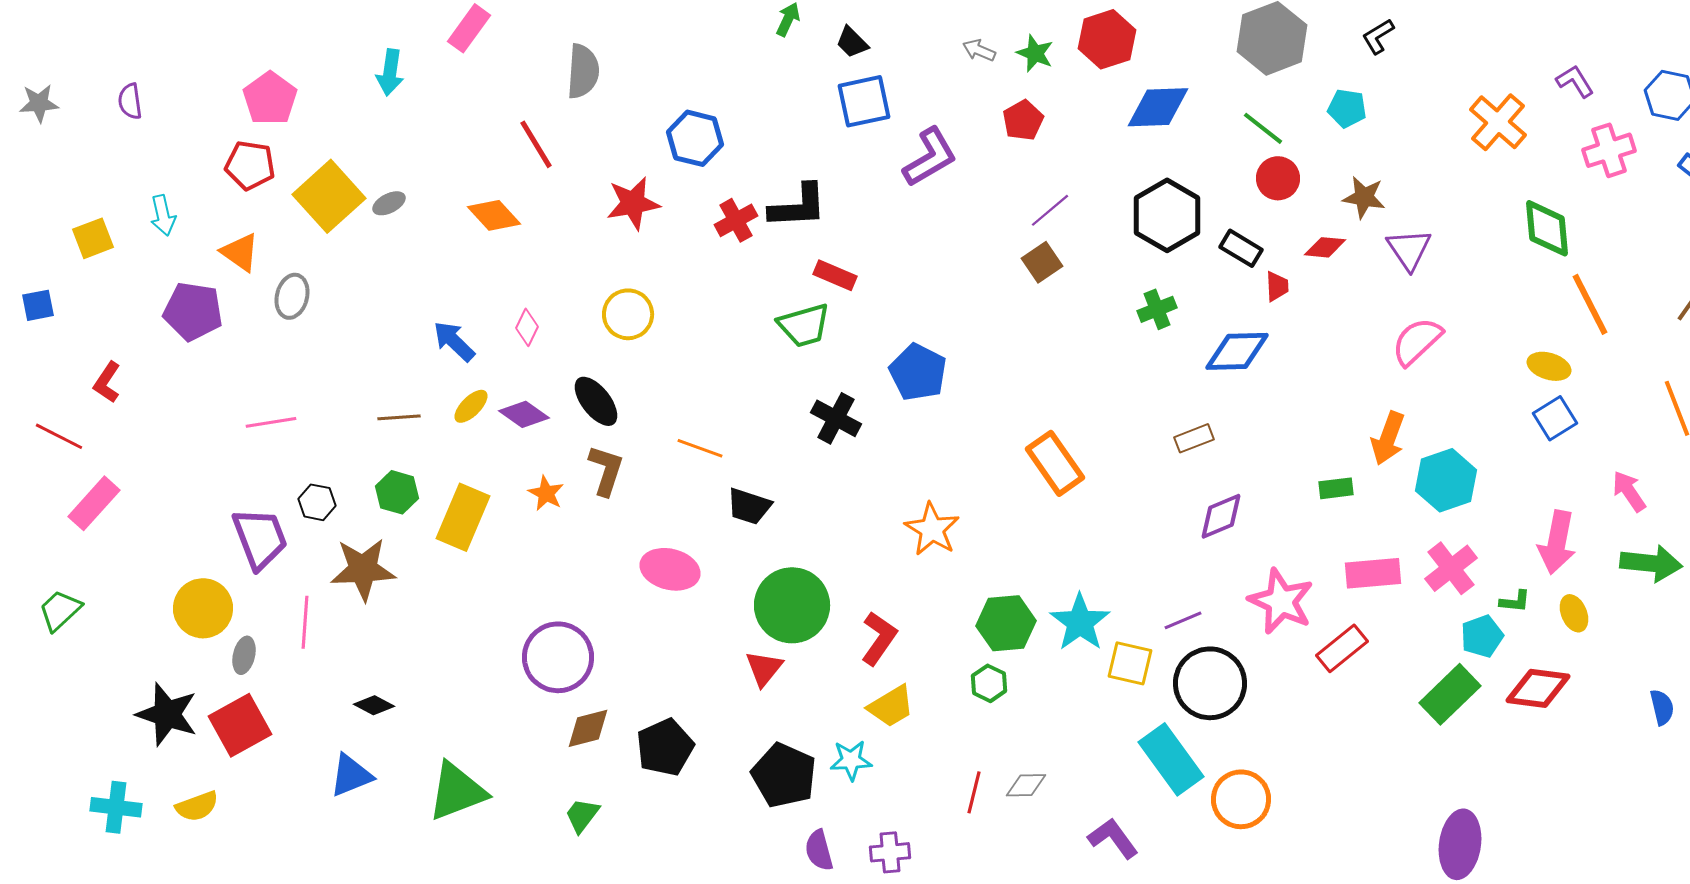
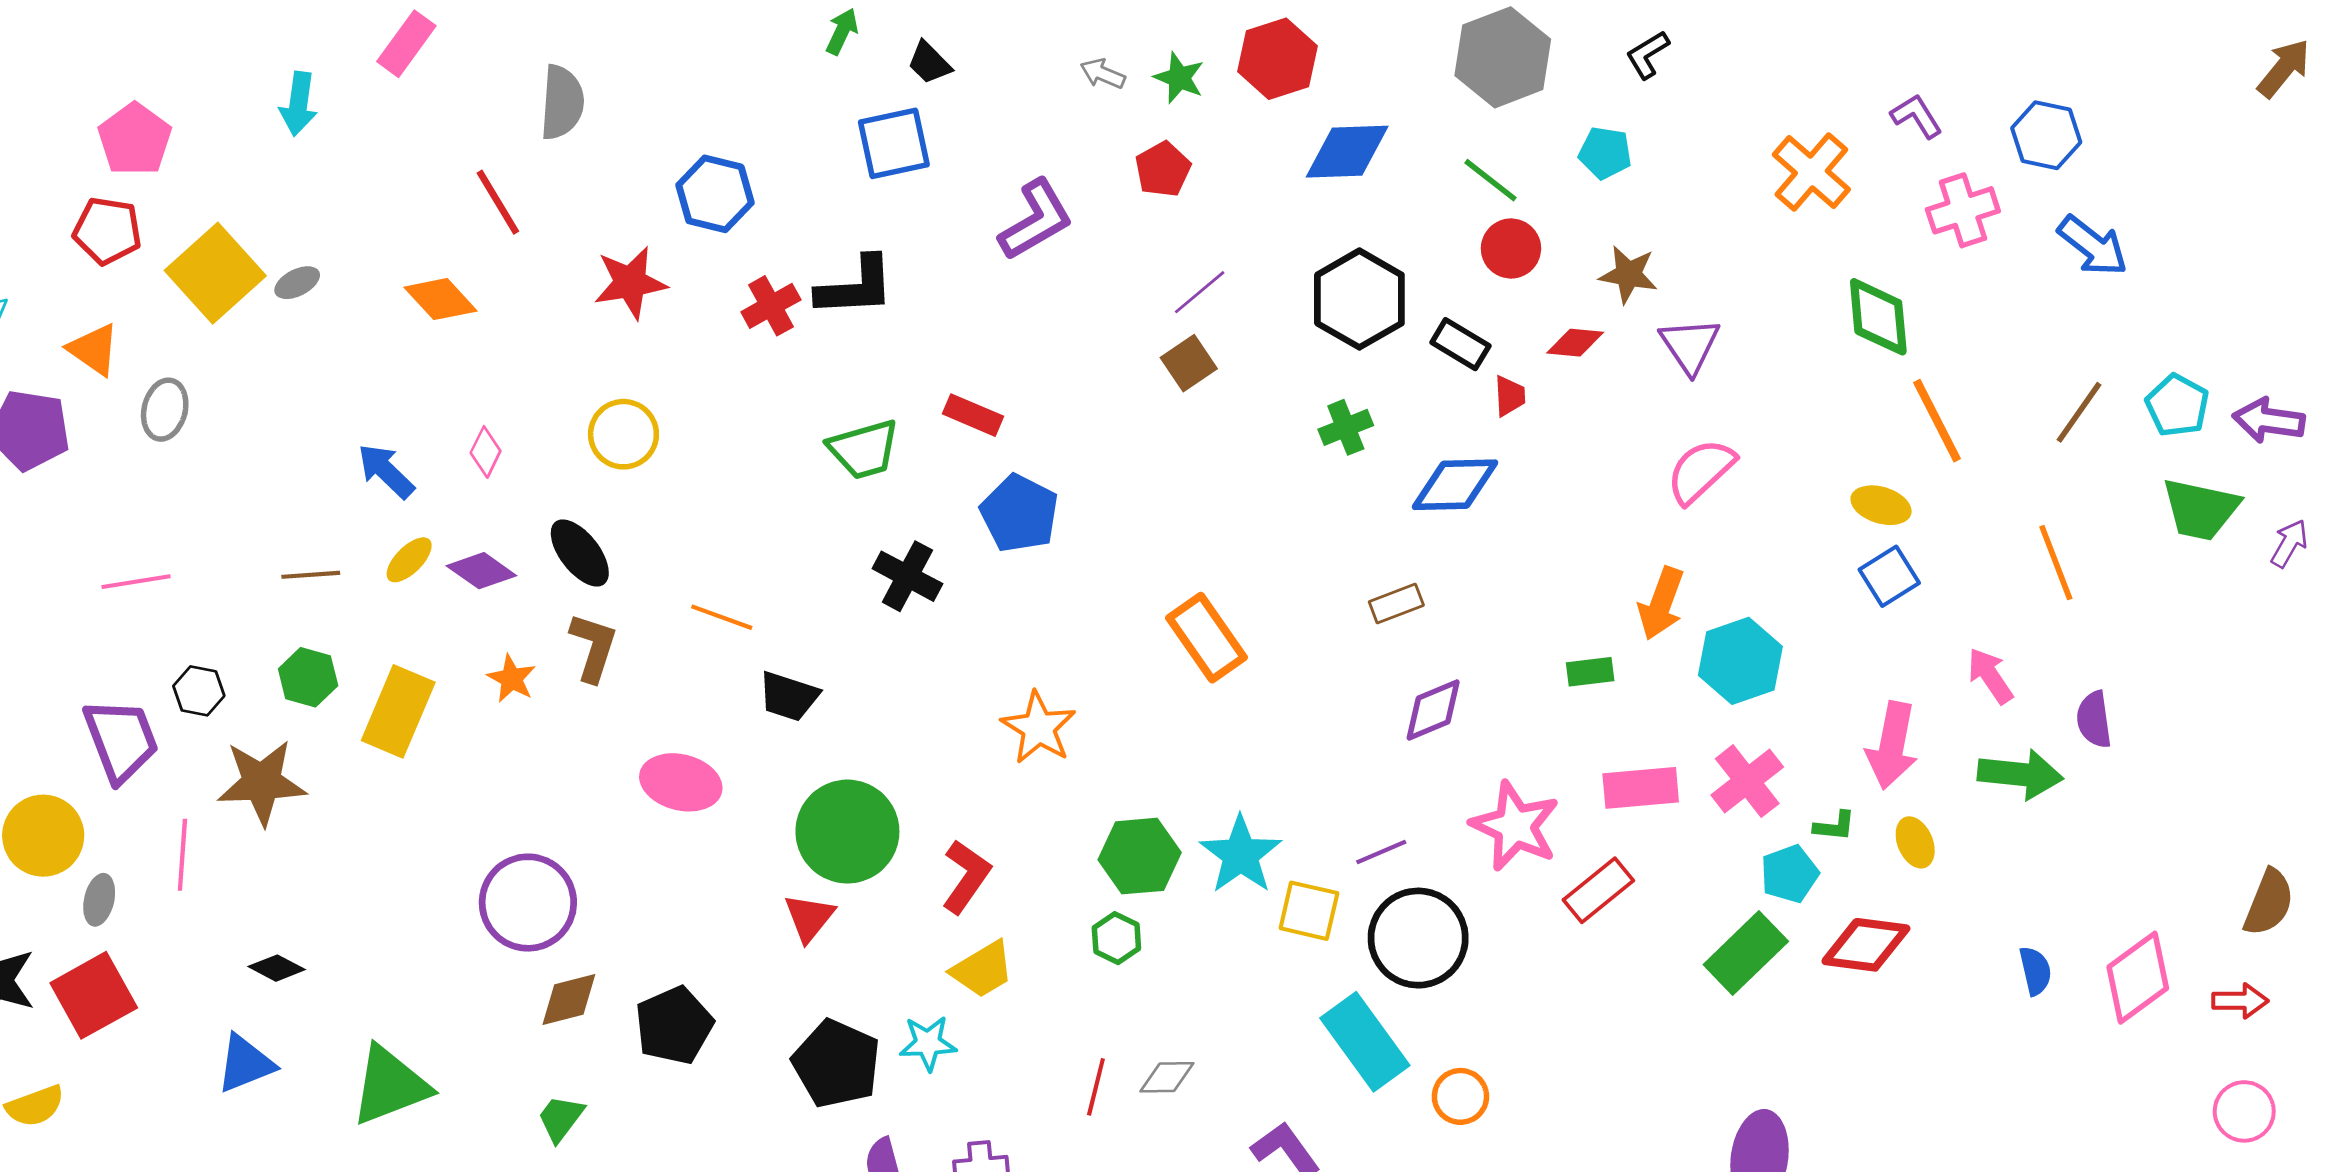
blue square: (864, 101) -> (894, 143), moved
red rectangle: (835, 275) -> (973, 415), moved
orange circle: (1241, 799) -> (1460, 1096), size x0.7

